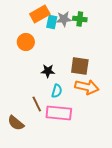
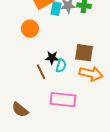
cyan semicircle: (57, 91) -> (61, 66), moved
brown line: (37, 104) -> (41, 72), moved

